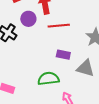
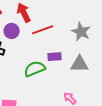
green semicircle: (48, 79) -> (35, 69), moved

